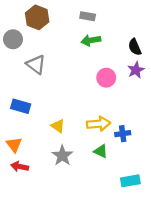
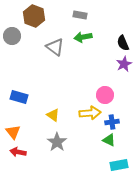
gray triangle: (36, 65) -> (55, 47), moved
pink circle: (106, 78) -> (105, 95), moved
green triangle: (101, 151) -> (109, 140), moved

